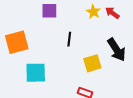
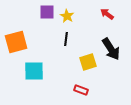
yellow star: (93, 12) -> (67, 16), moved

